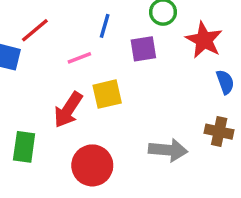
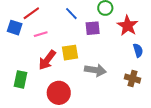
blue line: (105, 26) -> (71, 14), turned -64
pink line: (79, 58) -> (41, 34), moved
gray arrow: (168, 150) -> (95, 70), moved

